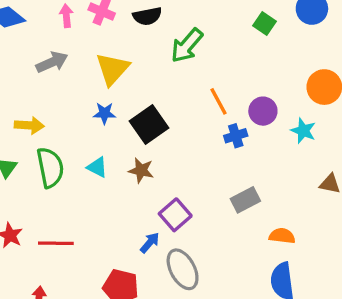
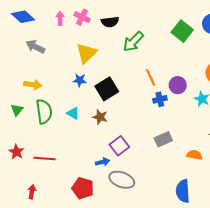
green square: (264, 24) -> (182, 31), size x1.5
gray arrow: (52, 62) -> (35, 47), moved, turned -132
orange semicircle: (282, 236) -> (194, 155), moved
blue arrow: (150, 243) -> (103, 162), turned 32
gray ellipse: (183, 269) -> (122, 180), turned -45

